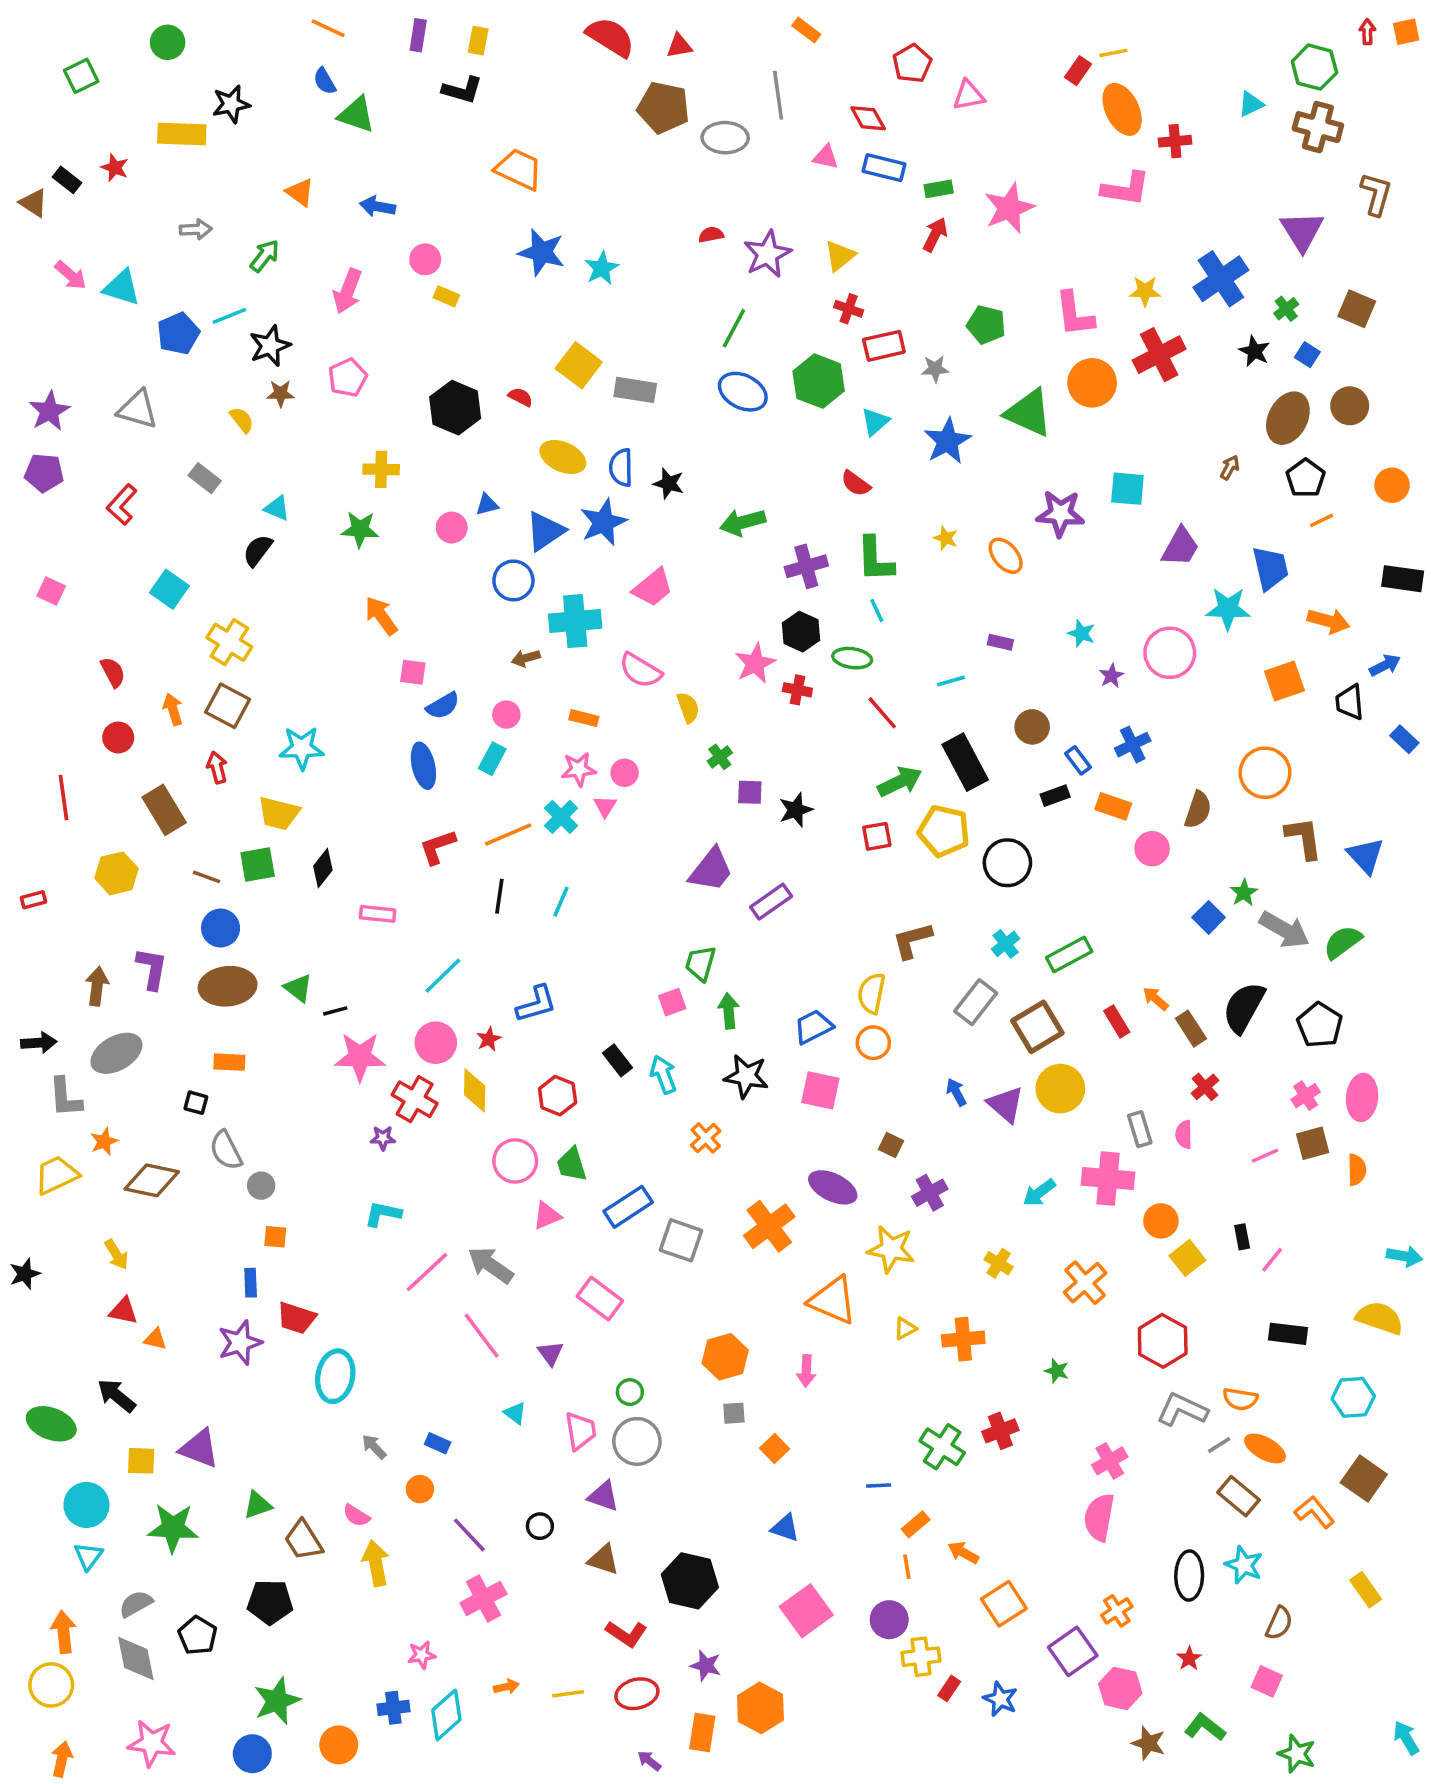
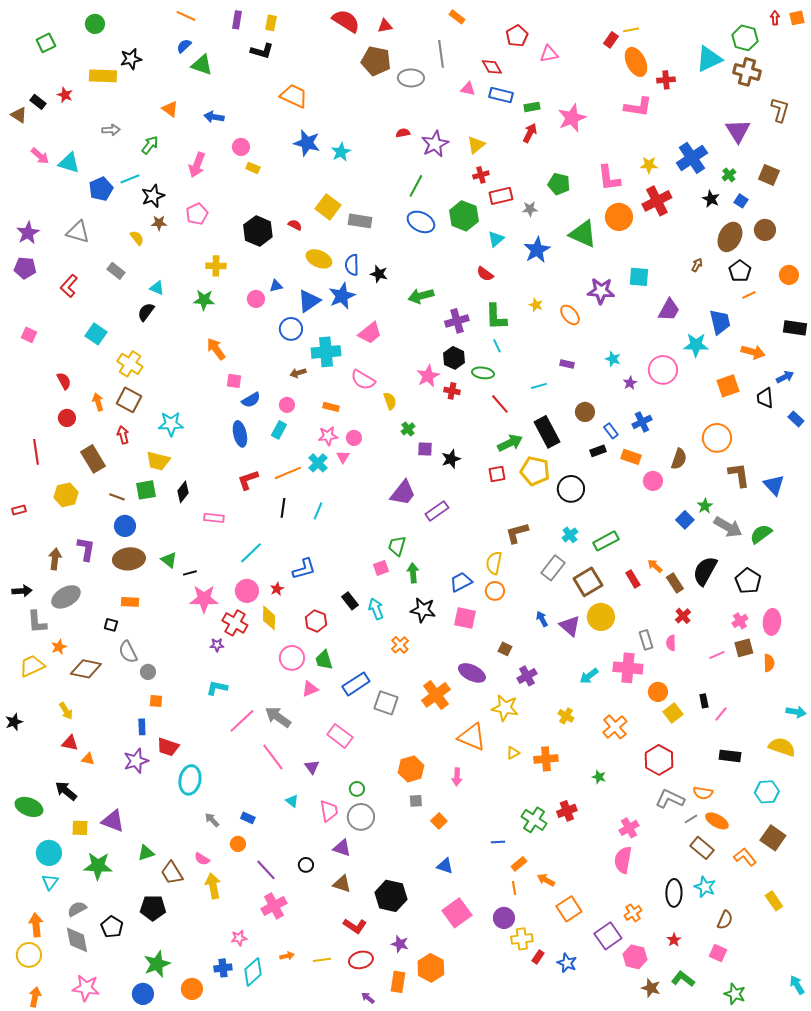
blue semicircle: (325, 81) -> (184, 46), turned 77
cyan triangle: (1251, 104) -> (709, 59), size x1.8
red cross: (849, 309) -> (481, 175), turned -35

